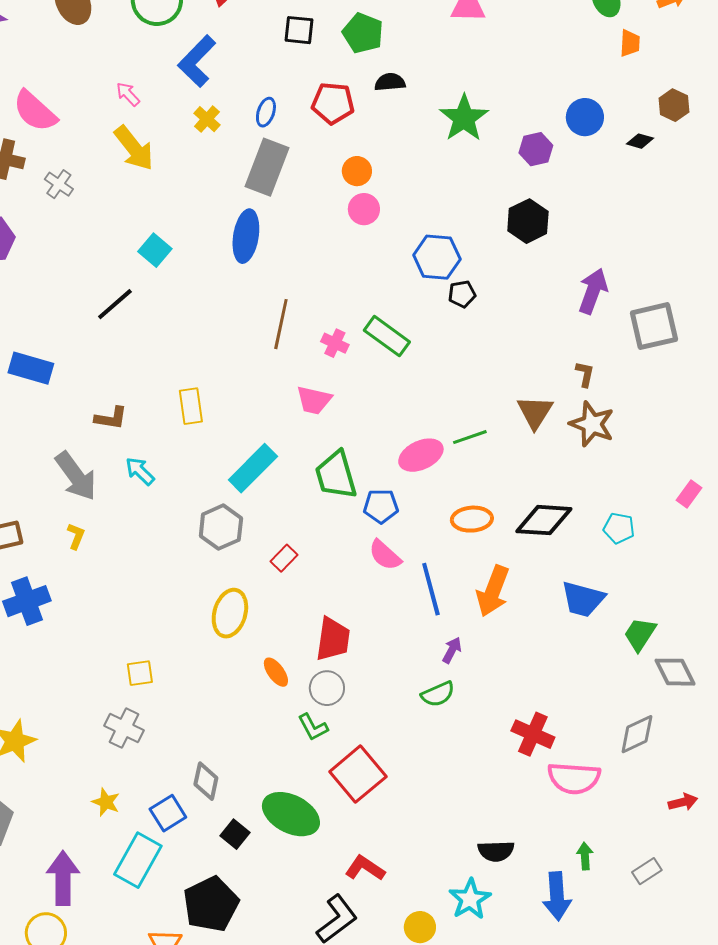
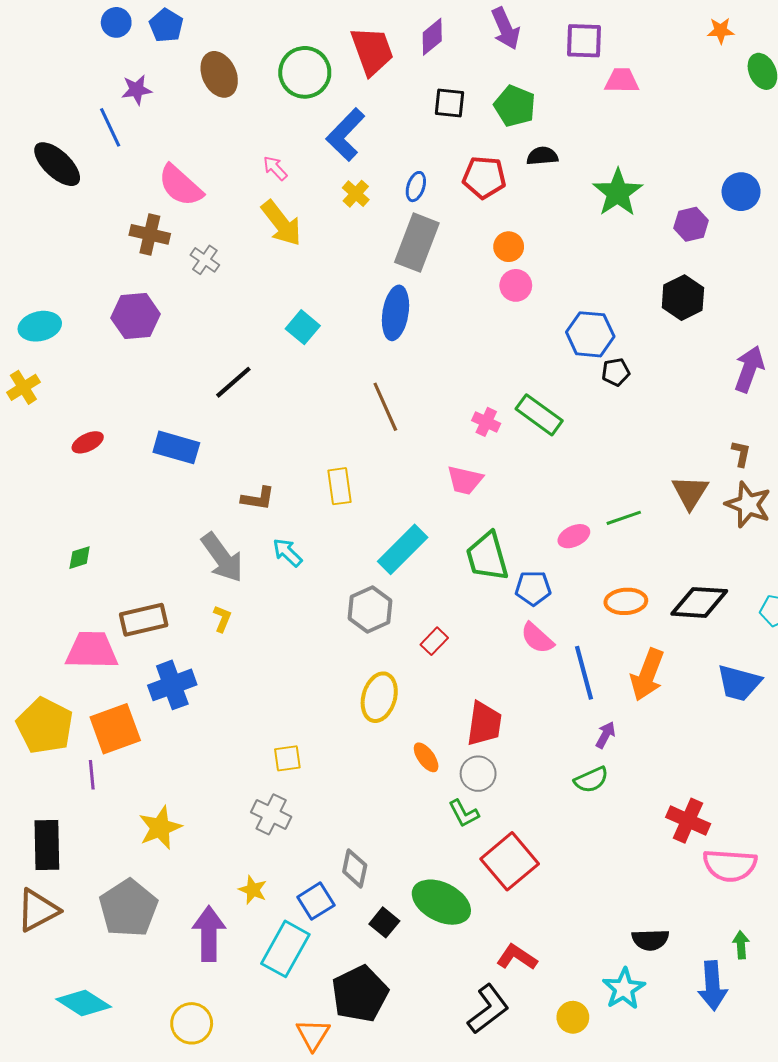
black line: (115, 304) -> (233, 382), moved
brown line: (281, 324) -> (385, 407), moved, turned -36
pink ellipse: (421, 455) -> (574, 536), size x0.7
purple arrow: (63, 878) -> (209, 934), moved

